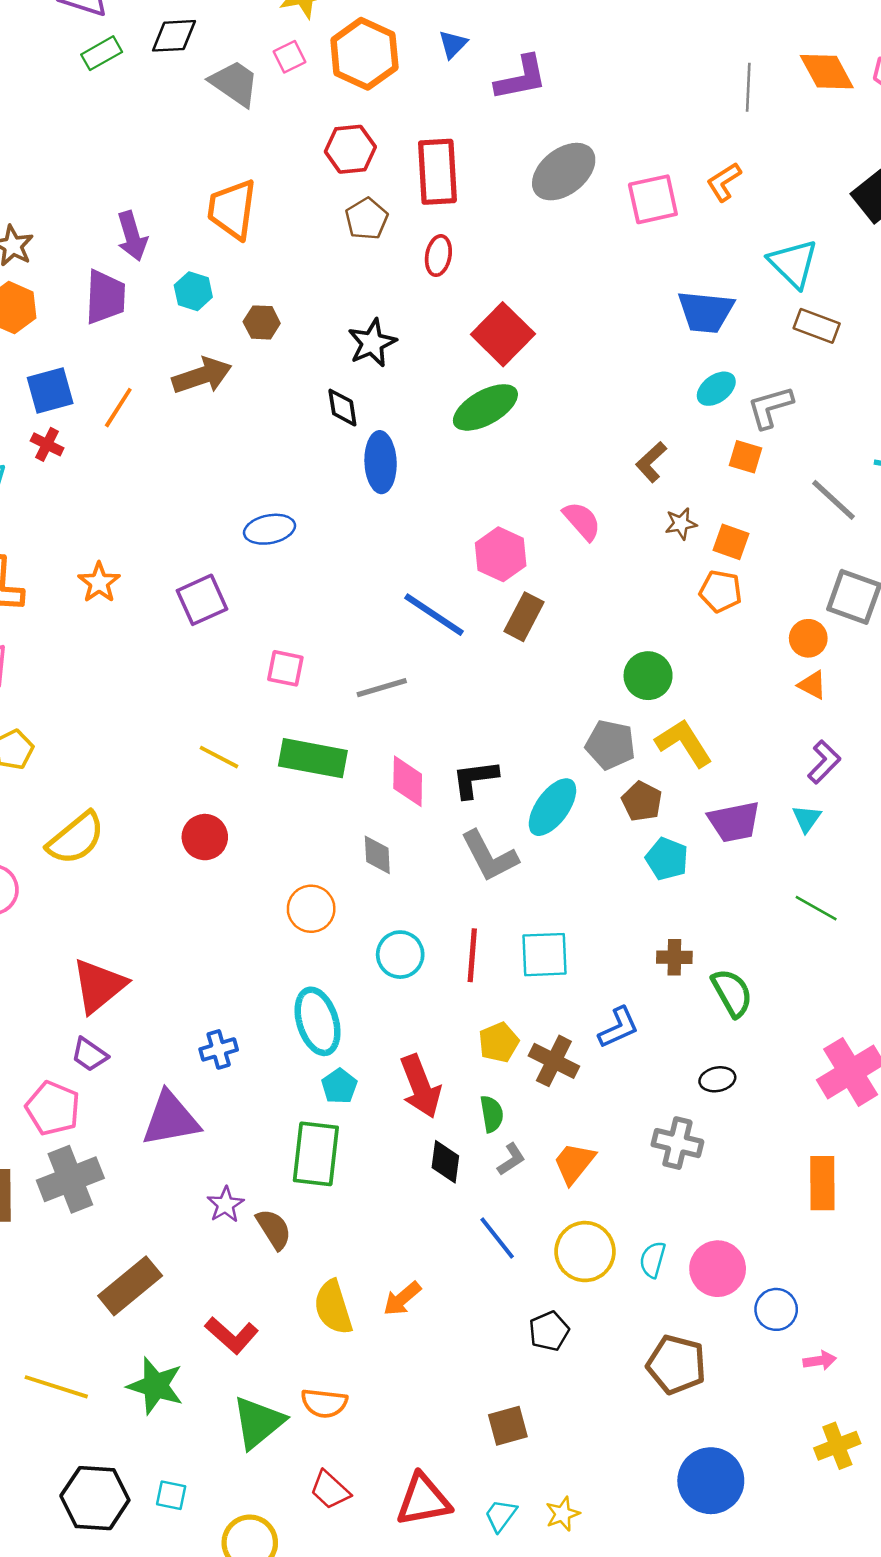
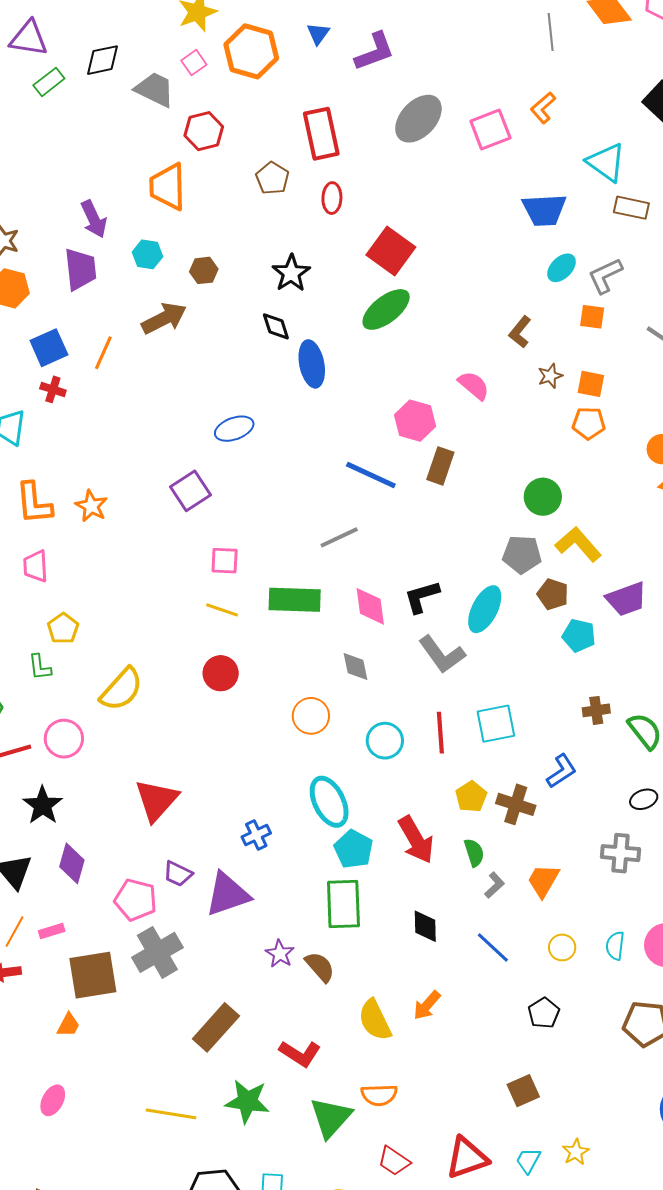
red hexagon: (350, 149) -> (204, 131), moved
orange star: (99, 582) -> (91, 506), moved
pink square: (285, 668) -> (225, 561), moved
purple trapezoid: (89, 1055) -> (178, 874), moved
cyan pentagon: (339, 1086) -> (354, 849), size x1.4
black diamond: (445, 1162) -> (425, 926), moved
yellow circle: (585, 1252) -> (562, 947), size x0.6

